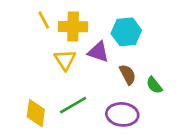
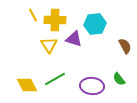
brown semicircle: (128, 74) -> (125, 46), moved
green semicircle: (154, 85) -> (119, 79), moved
yellow diamond: (36, 113) -> (27, 85), turned -35

